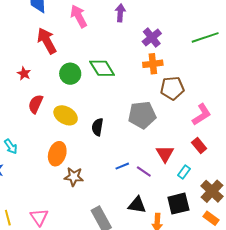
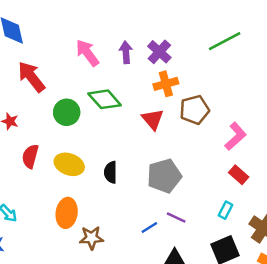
purple arrow: (120, 13) -> (126, 52), moved
pink arrow: (79, 16) -> (87, 53), moved
gray pentagon: (142, 115) -> (164, 176), moved
red triangle: (165, 154) -> (153, 119), moved
blue line: (122, 166) -> (149, 228), moved

